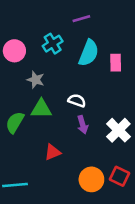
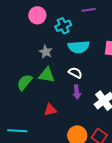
pink circle: (14, 51) -> (37, 15), moved
cyan semicircle: (89, 53) -> (79, 47), moved, turned 55

